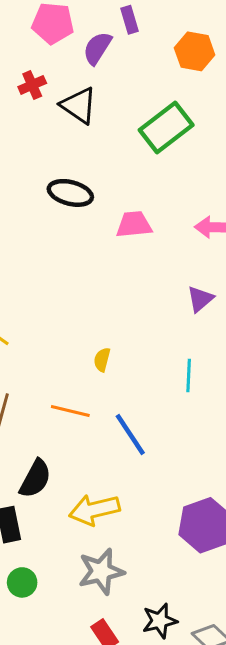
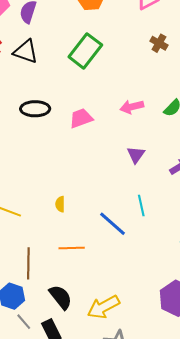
yellow semicircle: (102, 360) -> (60, 204), moved
blue line: (130, 434) -> (113, 224), moved
black semicircle: (35, 479) -> (61, 297), turned -52

